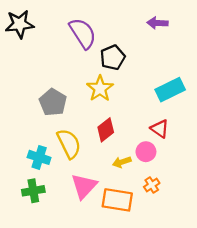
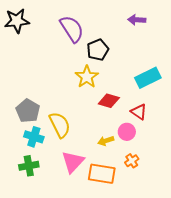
gray pentagon: (53, 102) -> (28, 111), moved
red diamond: (106, 130) -> (109, 101), moved, turned 55

